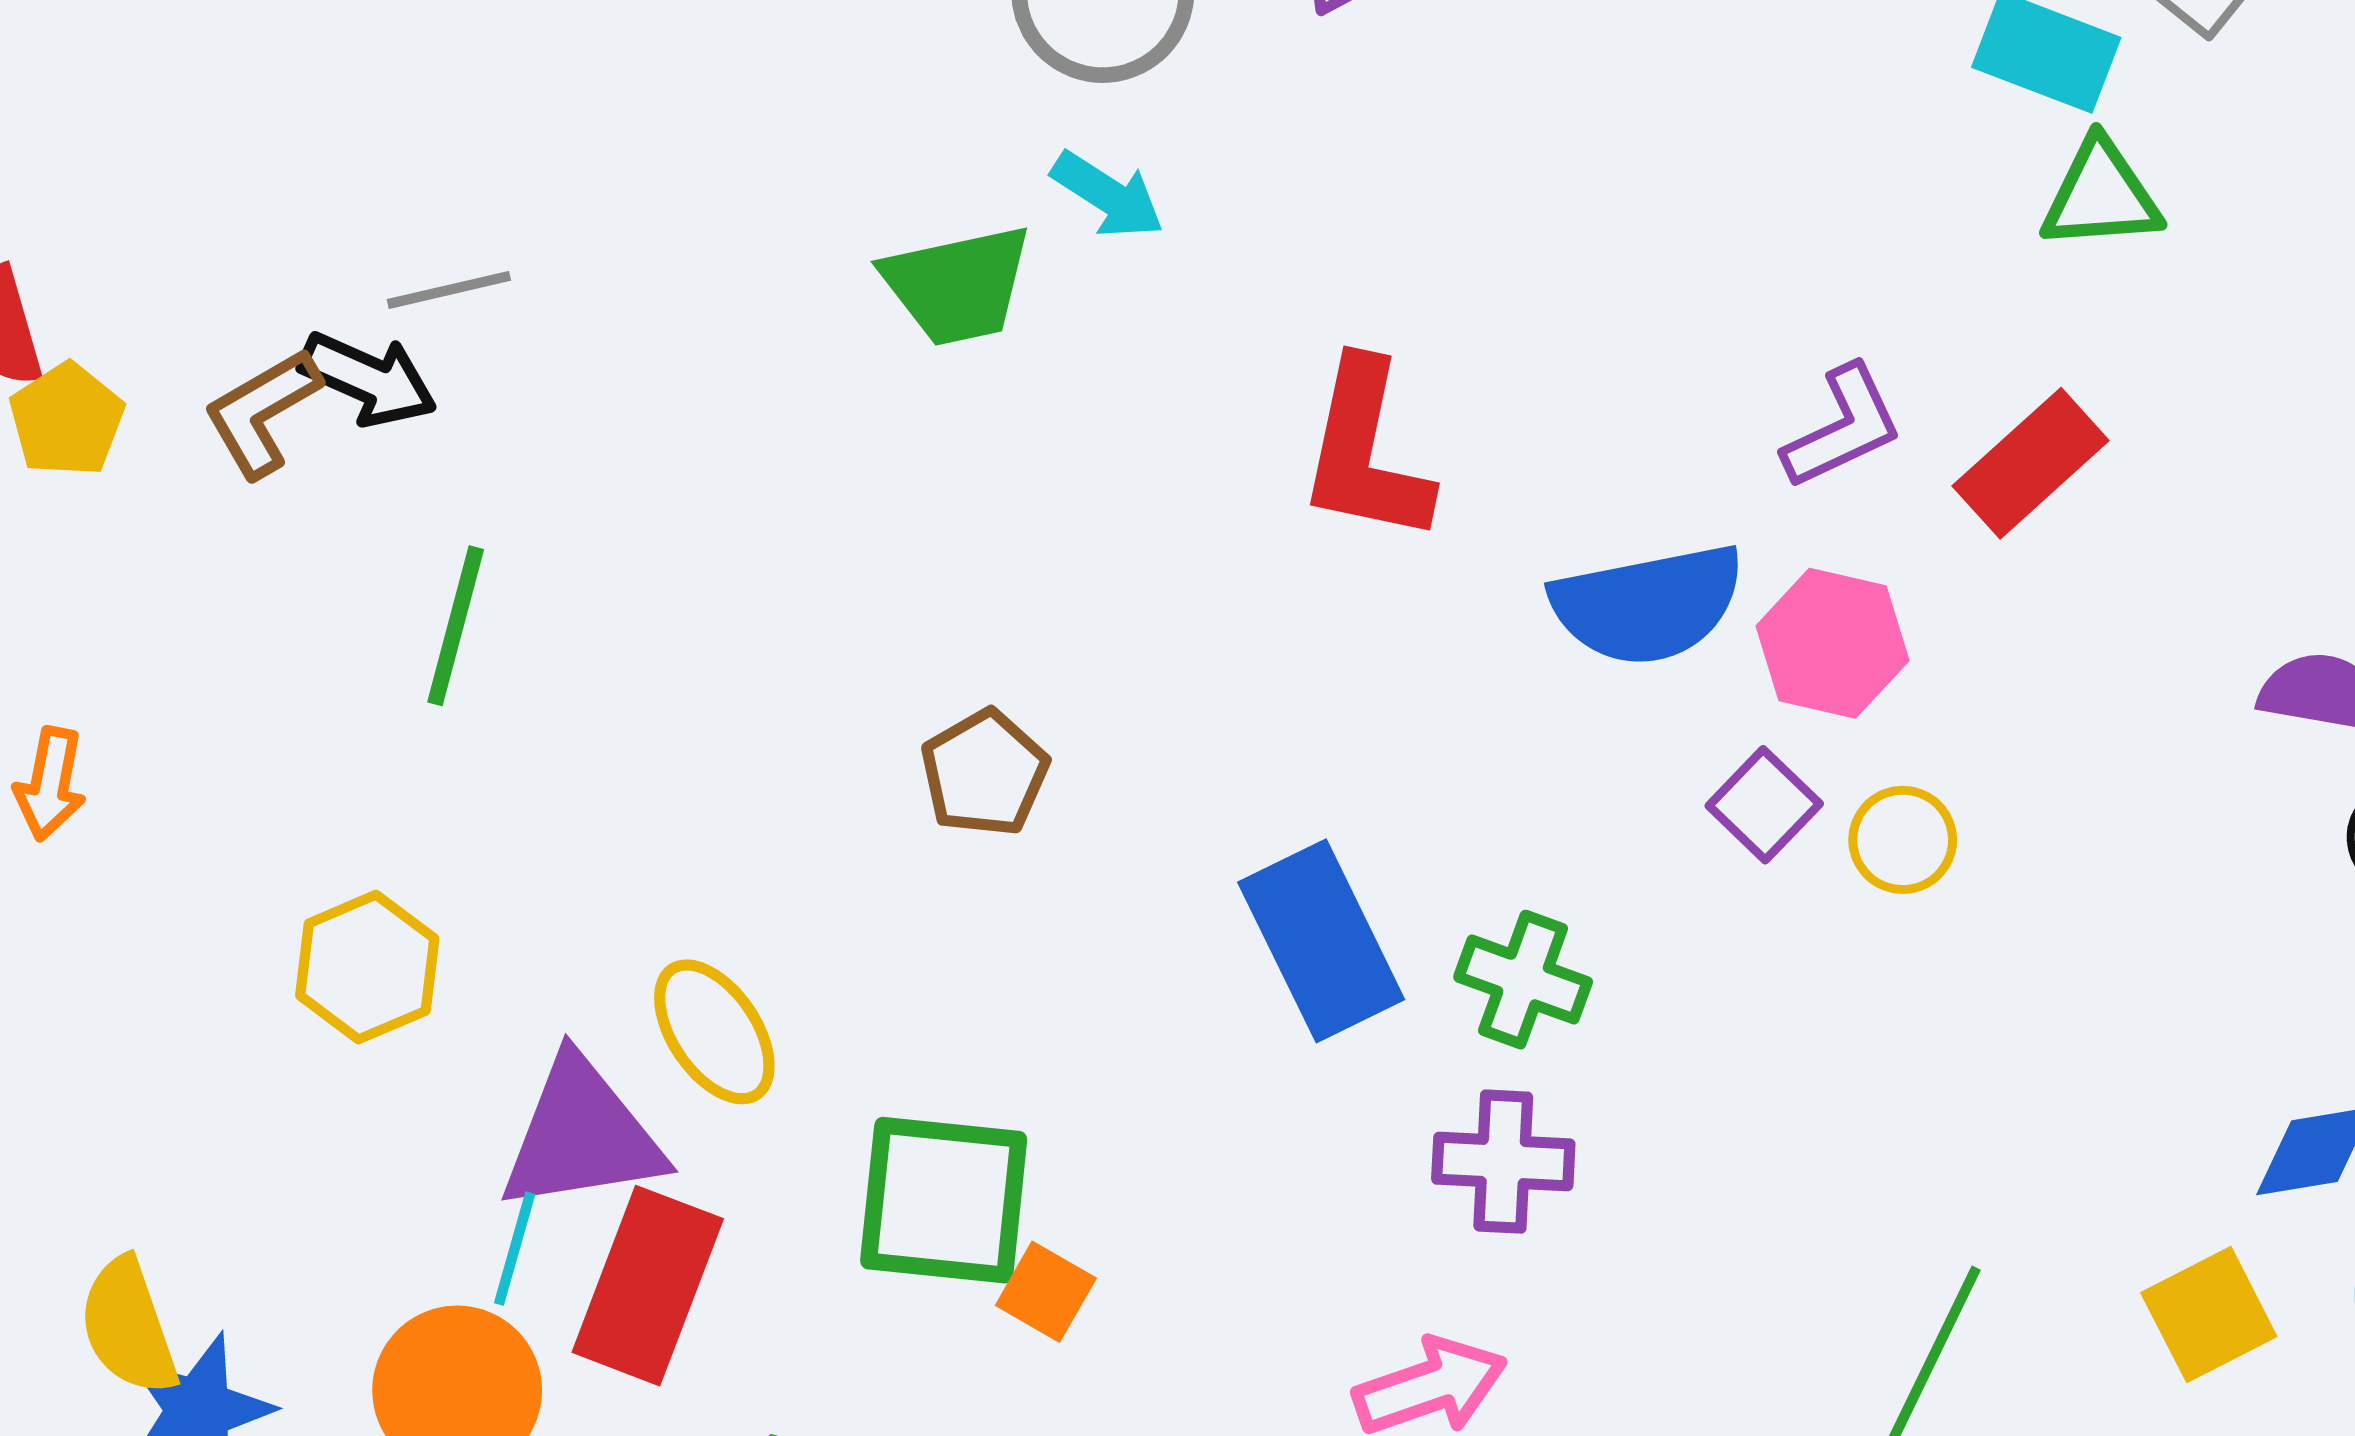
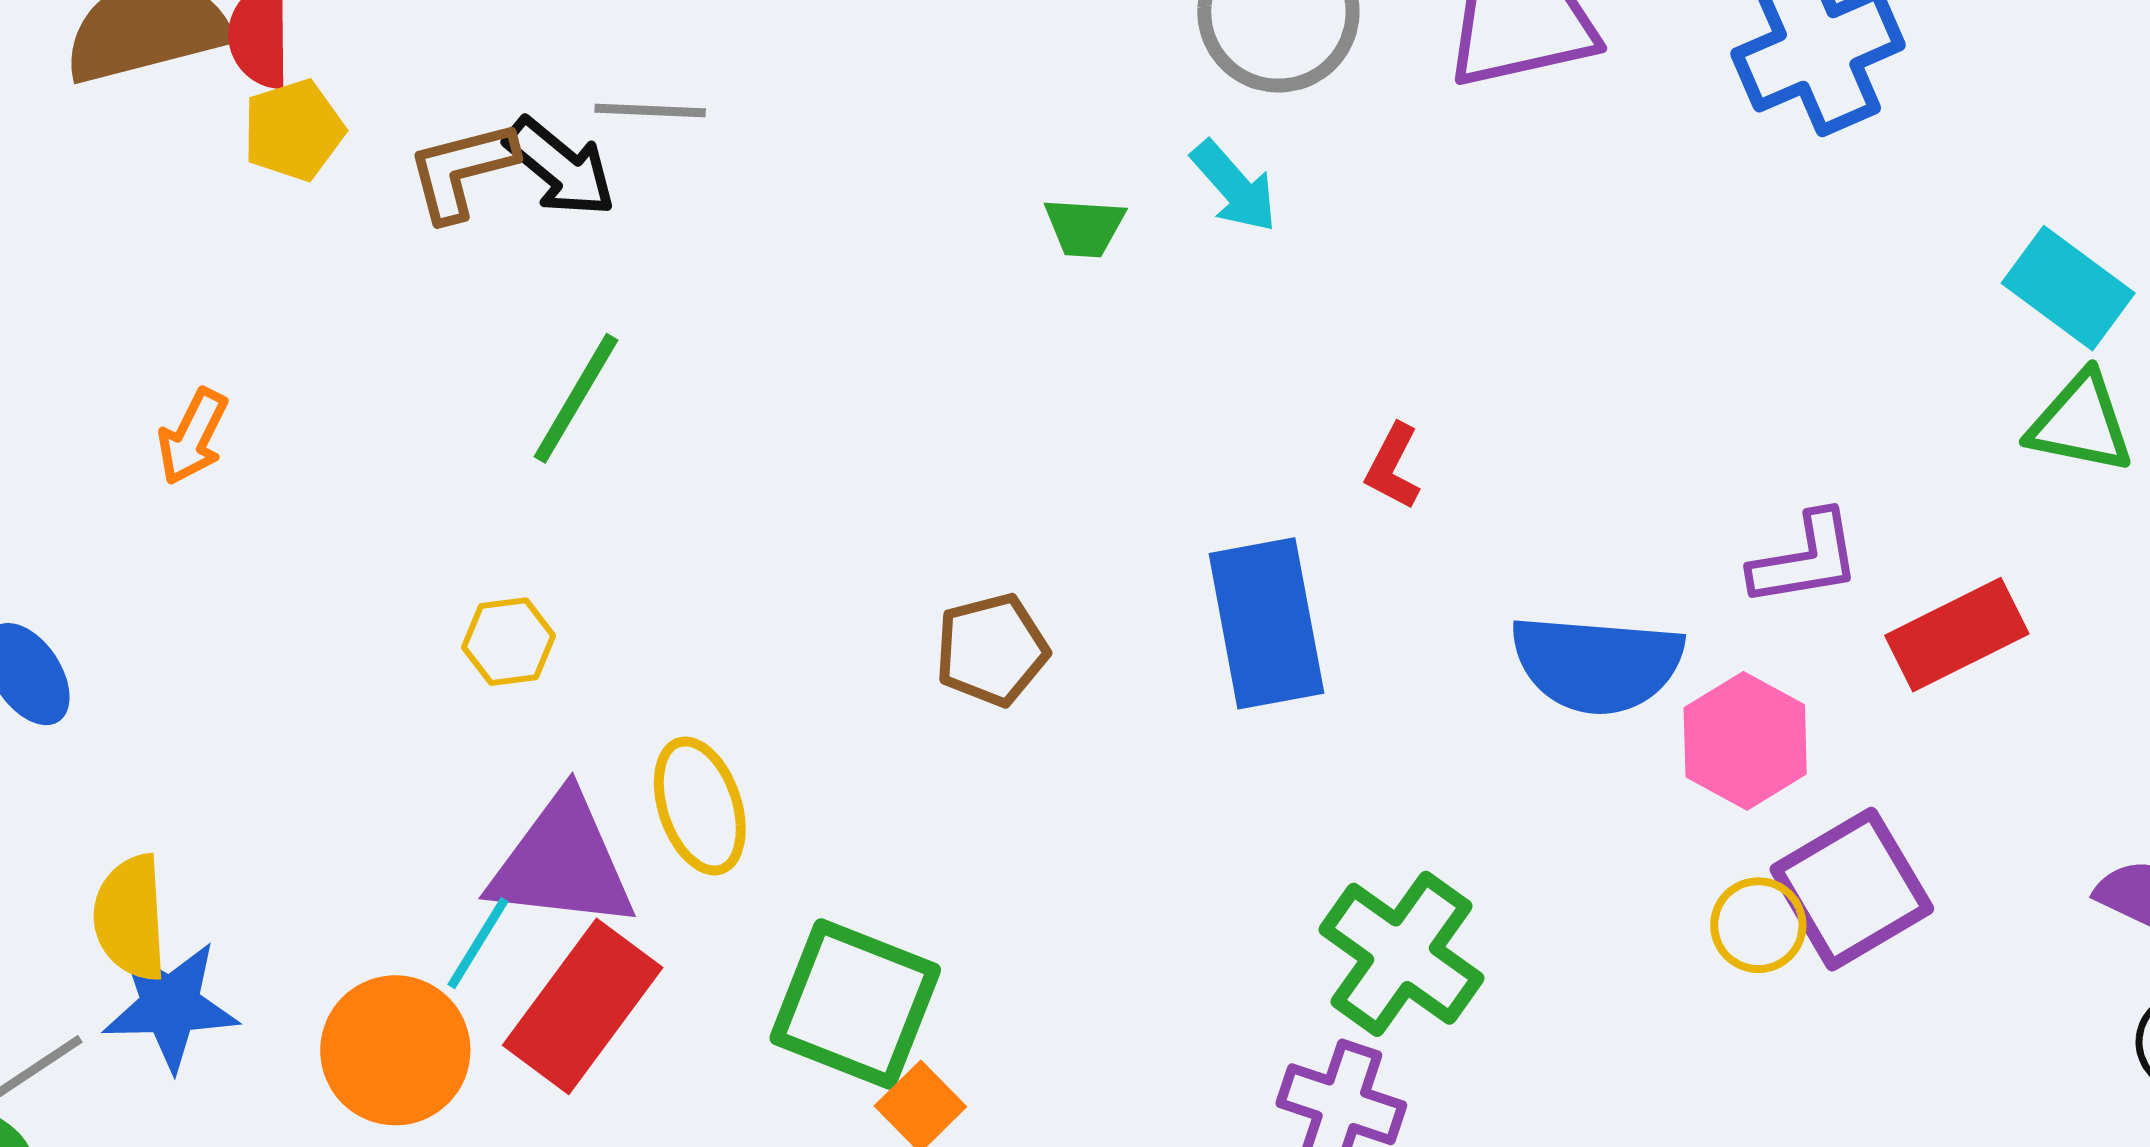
green trapezoid: (957, 285) -> (1085, 227), size x0.6
red L-shape: (1366, 452) -> (1393, 467), size x0.5
purple square: (1764, 805) -> (1852, 889), moved, size x1.6
blue rectangle: (1321, 941) -> (1266, 623), moved
yellow hexagon: (367, 967) -> (509, 642), moved, size x0.7
green cross: (1523, 980) -> (1401, 954), size x1.4

